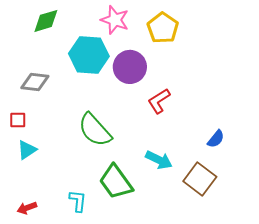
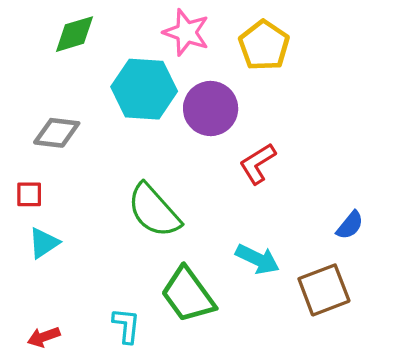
brown square: (200, 179) -> (324, 290), turned 32

